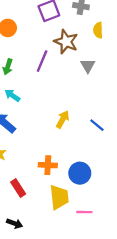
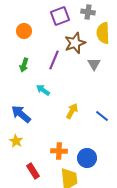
yellow semicircle: (98, 30) -> (103, 33), size x1.5
brown star: (66, 42) -> (75, 43), turned 30
cyan arrow: (12, 95) -> (43, 90), moved

